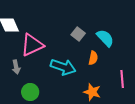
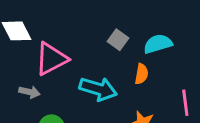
cyan semicircle: (105, 38) -> (158, 44), turned -60
gray arrow: (16, 67) -> (29, 92), turned -64

